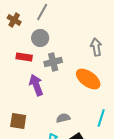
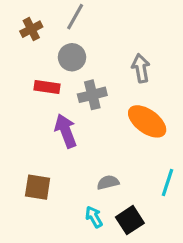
brown cross: (14, 20) -> (31, 29), turned 32
gray arrow: (96, 47) -> (141, 68), moved

